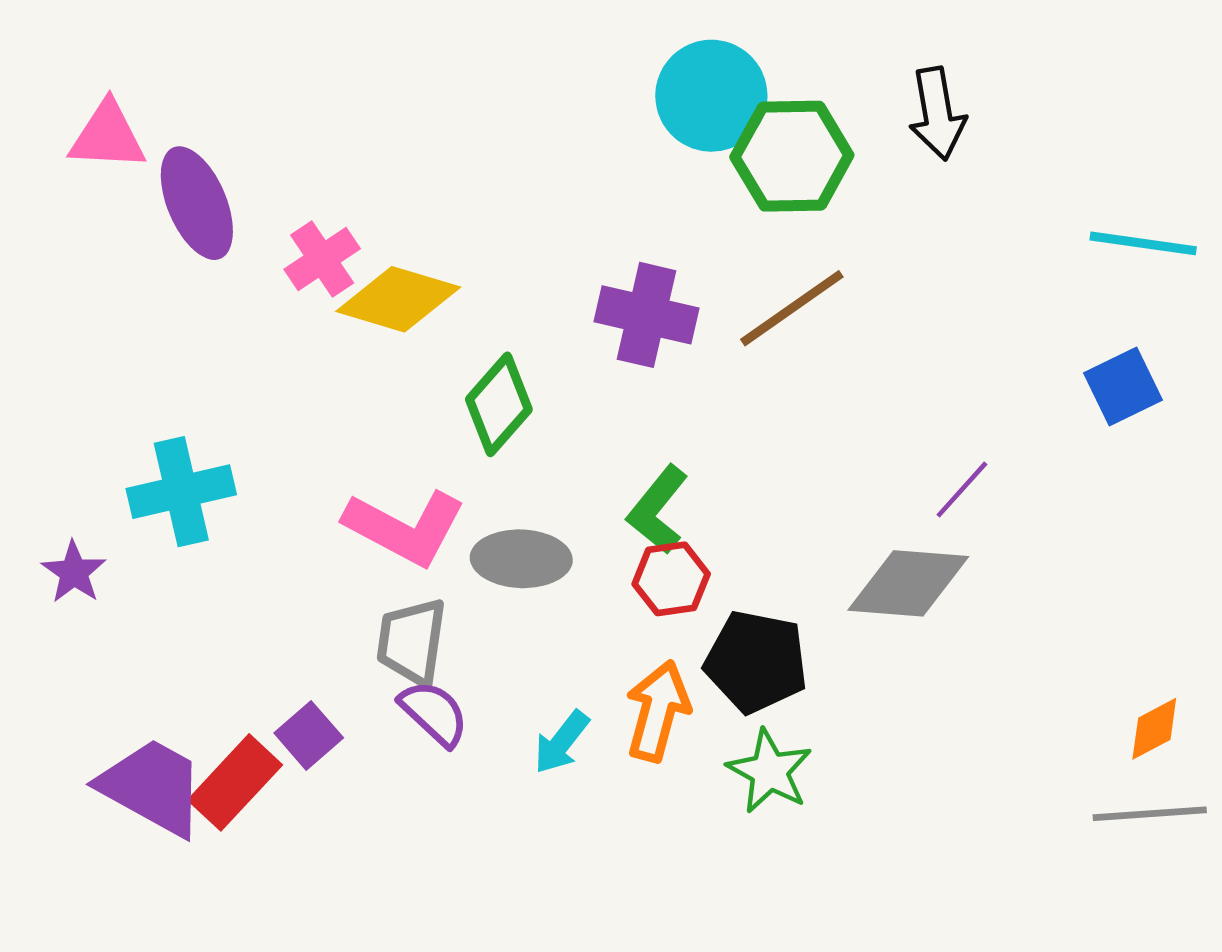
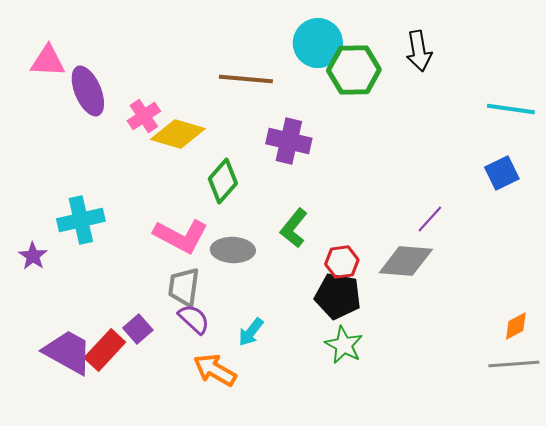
brown line: (792, 308) -> (246, 79), moved, turned 40
red hexagon: (671, 579) -> (342, 262), moved
orange arrow: (658, 711) -> (215, 370), moved, turned -75

